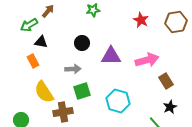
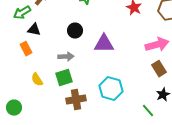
pink arrow: (147, 60) -> (157, 45), moved
green square: (82, 91) -> (64, 78), moved
yellow semicircle: (44, 92) -> (37, 80), size x0.6
brown cross: (63, 112) -> (76, 100), moved

